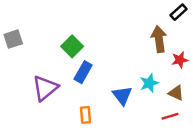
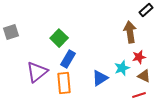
red star: (180, 60) -> (139, 57), moved
blue triangle: (122, 95) -> (100, 78), turned 36
orange rectangle: (85, 115) -> (64, 83), moved, size x1.5

